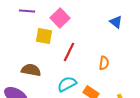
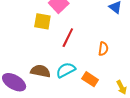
brown semicircle: (31, 70) -> (40, 71), moved

